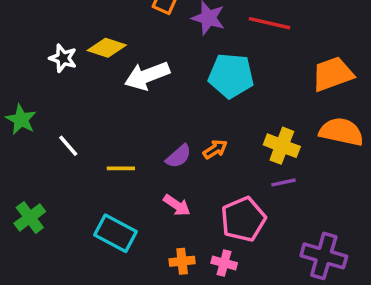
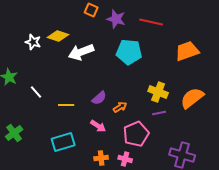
orange semicircle: (341, 132) -> (192, 98), moved, turned -50
orange arrow: (215, 149) -> (120, 107), moved
cyan rectangle: (116, 233) -> (63, 142), turned -45

